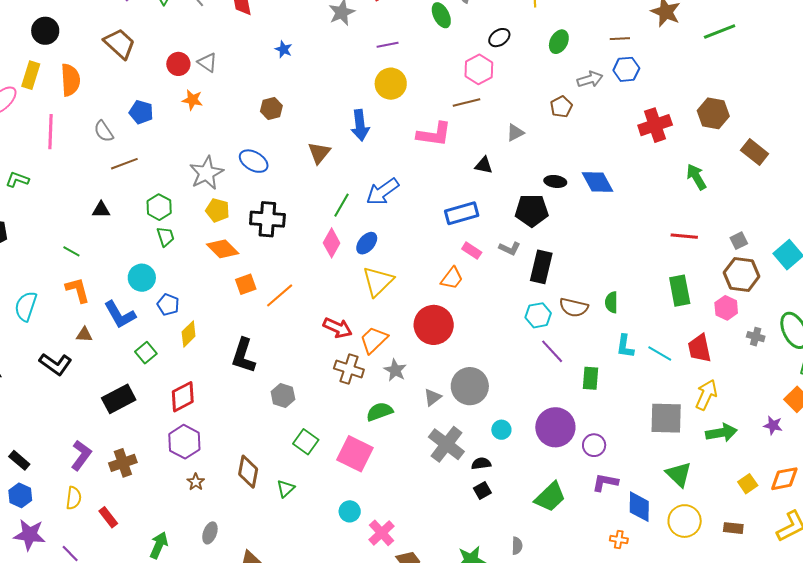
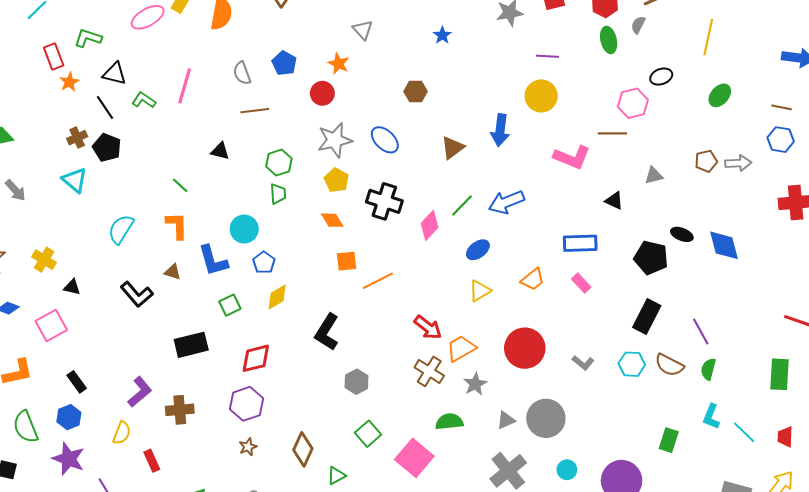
red circle: (178, 64) -> (322, 93), moved
gray arrow: (590, 79) -> (738, 163), moved
pink line: (51, 132) -> (185, 86), moved
pink diamond: (332, 243) -> (430, 225), moved
gray L-shape: (510, 248) -> (583, 363), moved
orange diamond: (223, 249) -> (332, 220), size x0.7
orange trapezoid: (452, 278) -> (533, 279), moved
yellow triangle: (378, 281) -> (480, 291), size x0.7
red trapezoid: (699, 348) -> (785, 437), size x0.7
purple line: (552, 351) -> (701, 331), moved

